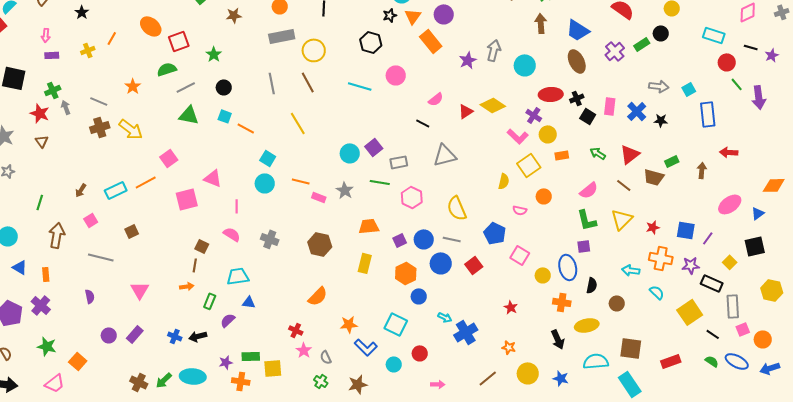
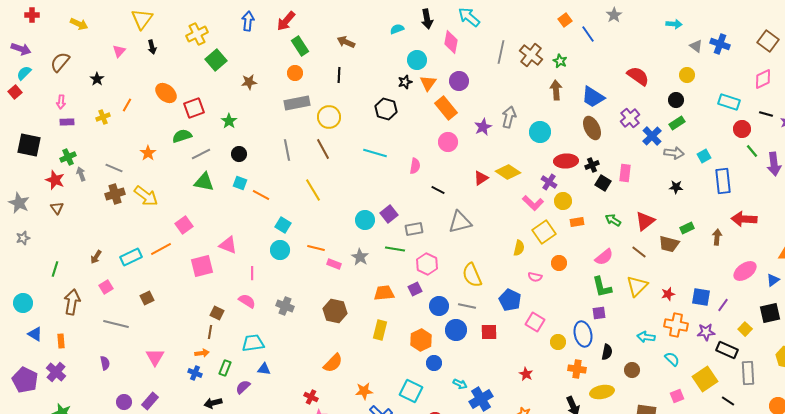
green rectangle: (642, 44) -> (677, 123), moved
pink circle: (396, 75) -> (448, 142), moved
pink semicircle: (436, 99) -> (415, 166), moved, turned -42
blue cross: (637, 111) -> (652, 136), moved
red arrow: (729, 152) -> (744, 219), size x1.4
purple square: (400, 240) -> (415, 289), moved
red square: (474, 265) -> (489, 332), turned 36
pink square: (743, 329) -> (677, 396), moved
blue cross: (175, 336) -> (195, 373), moved

